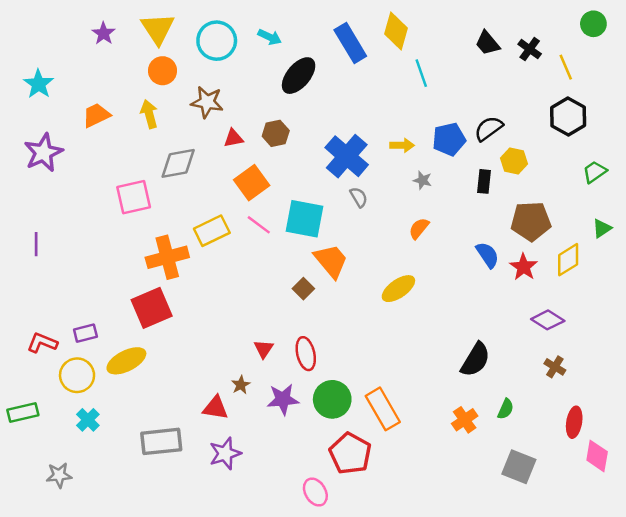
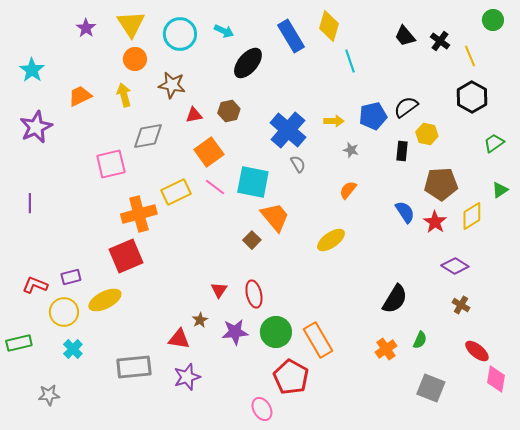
red ellipse: (574, 422) -> (477, 351), turned -60

